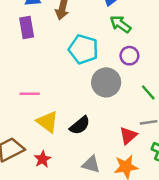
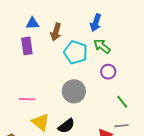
cyan pentagon: (83, 49) -> (76, 52), moved
gray circle: (106, 82) -> (74, 91), moved

